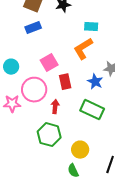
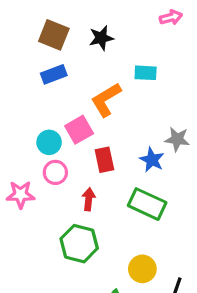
orange L-shape: (83, 49) -> (106, 100), moved
cyan circle: (11, 67) -> (49, 142), moved
pink circle: (34, 90) -> (55, 172), size x0.6
yellow circle: (80, 150) -> (142, 269), moved

